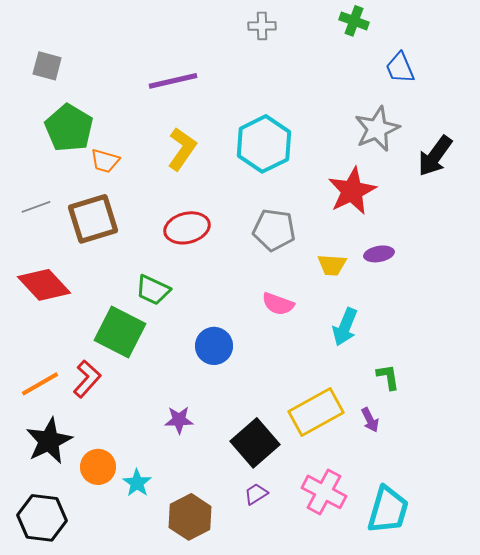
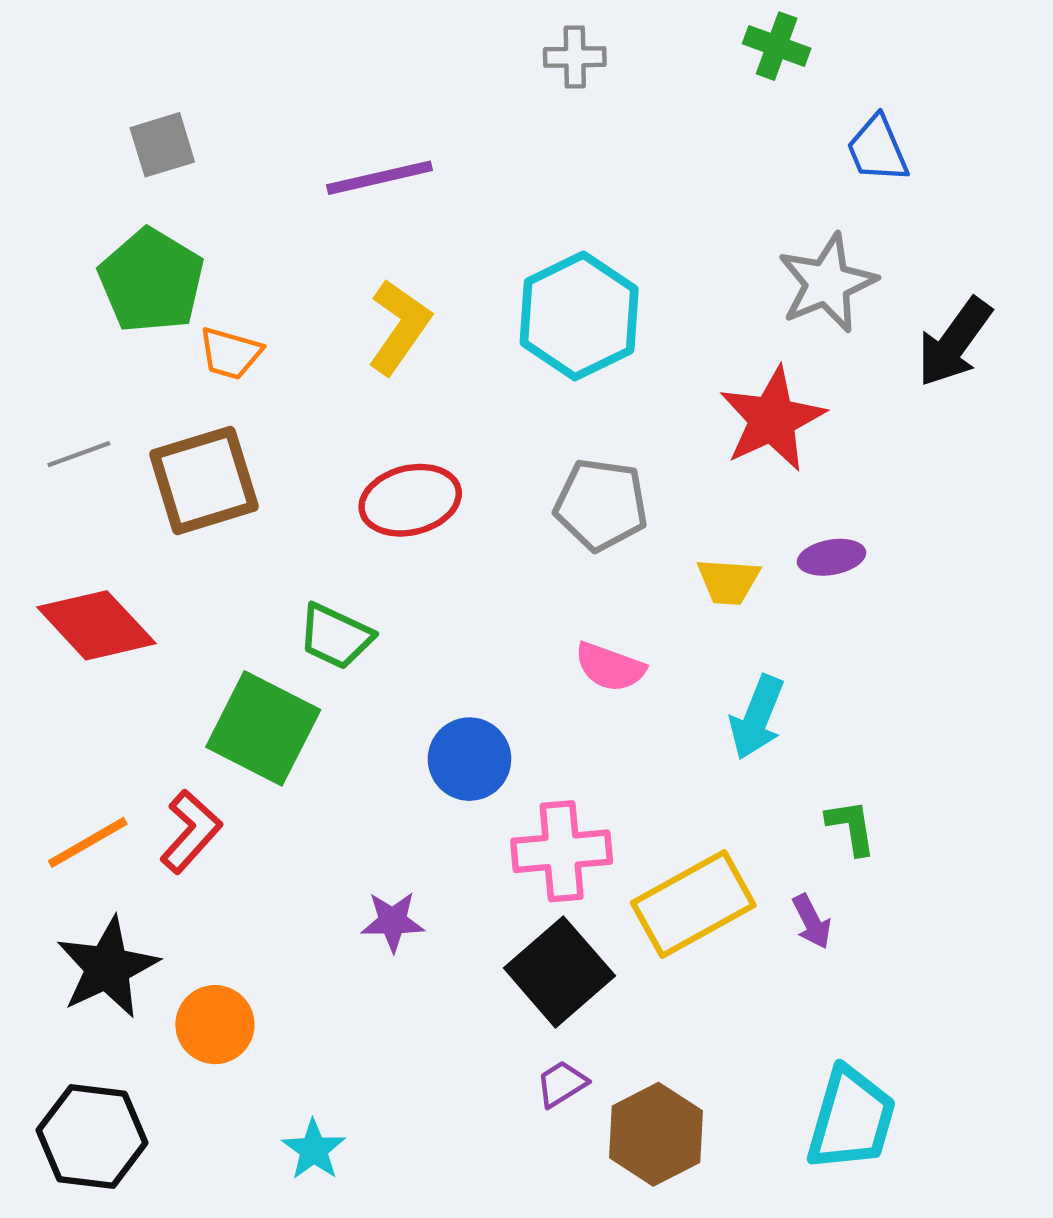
gray square: (47, 66) -> (162, 145), moved, turned -32
cyan star: (137, 483) -> (314, 1150), moved
pink cross: (324, 492) -> (562, 851), moved, turned -33
brown hexagon: (190, 517) -> (656, 1134), moved

